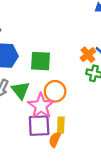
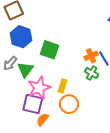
orange circle: (55, 91) -> (69, 104), moved
yellow rectangle: (61, 125) -> (63, 86), moved

